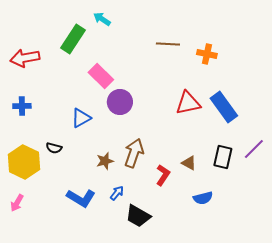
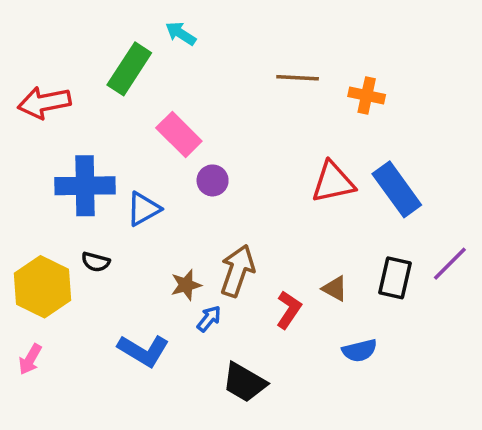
purple circle: (120, 102) -> (213, 180), size x0.7
blue cross: (22, 106) -> (85, 186), moved, size x1.8
blue arrow: (117, 193) -> (209, 319), moved

